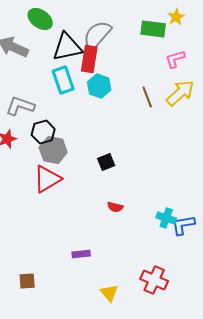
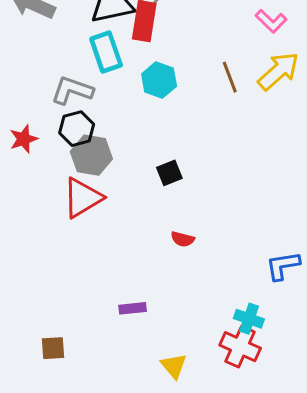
pink L-shape: (175, 59) -> (271, 21), turned -120
cyan hexagon: (99, 86) -> (159, 80), moved
gray L-shape: (20, 106) -> (72, 90), moved
cyan cross: (166, 218) -> (249, 319), moved

